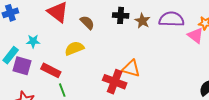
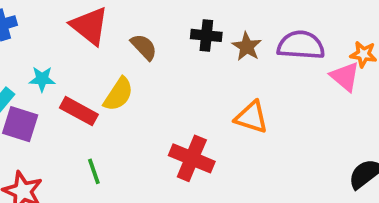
yellow semicircle: (74, 48) -> (118, 94), turned 144
orange triangle: (131, 69) -> (252, 117), moved
red rectangle: (51, 70) -> (79, 111), moved

